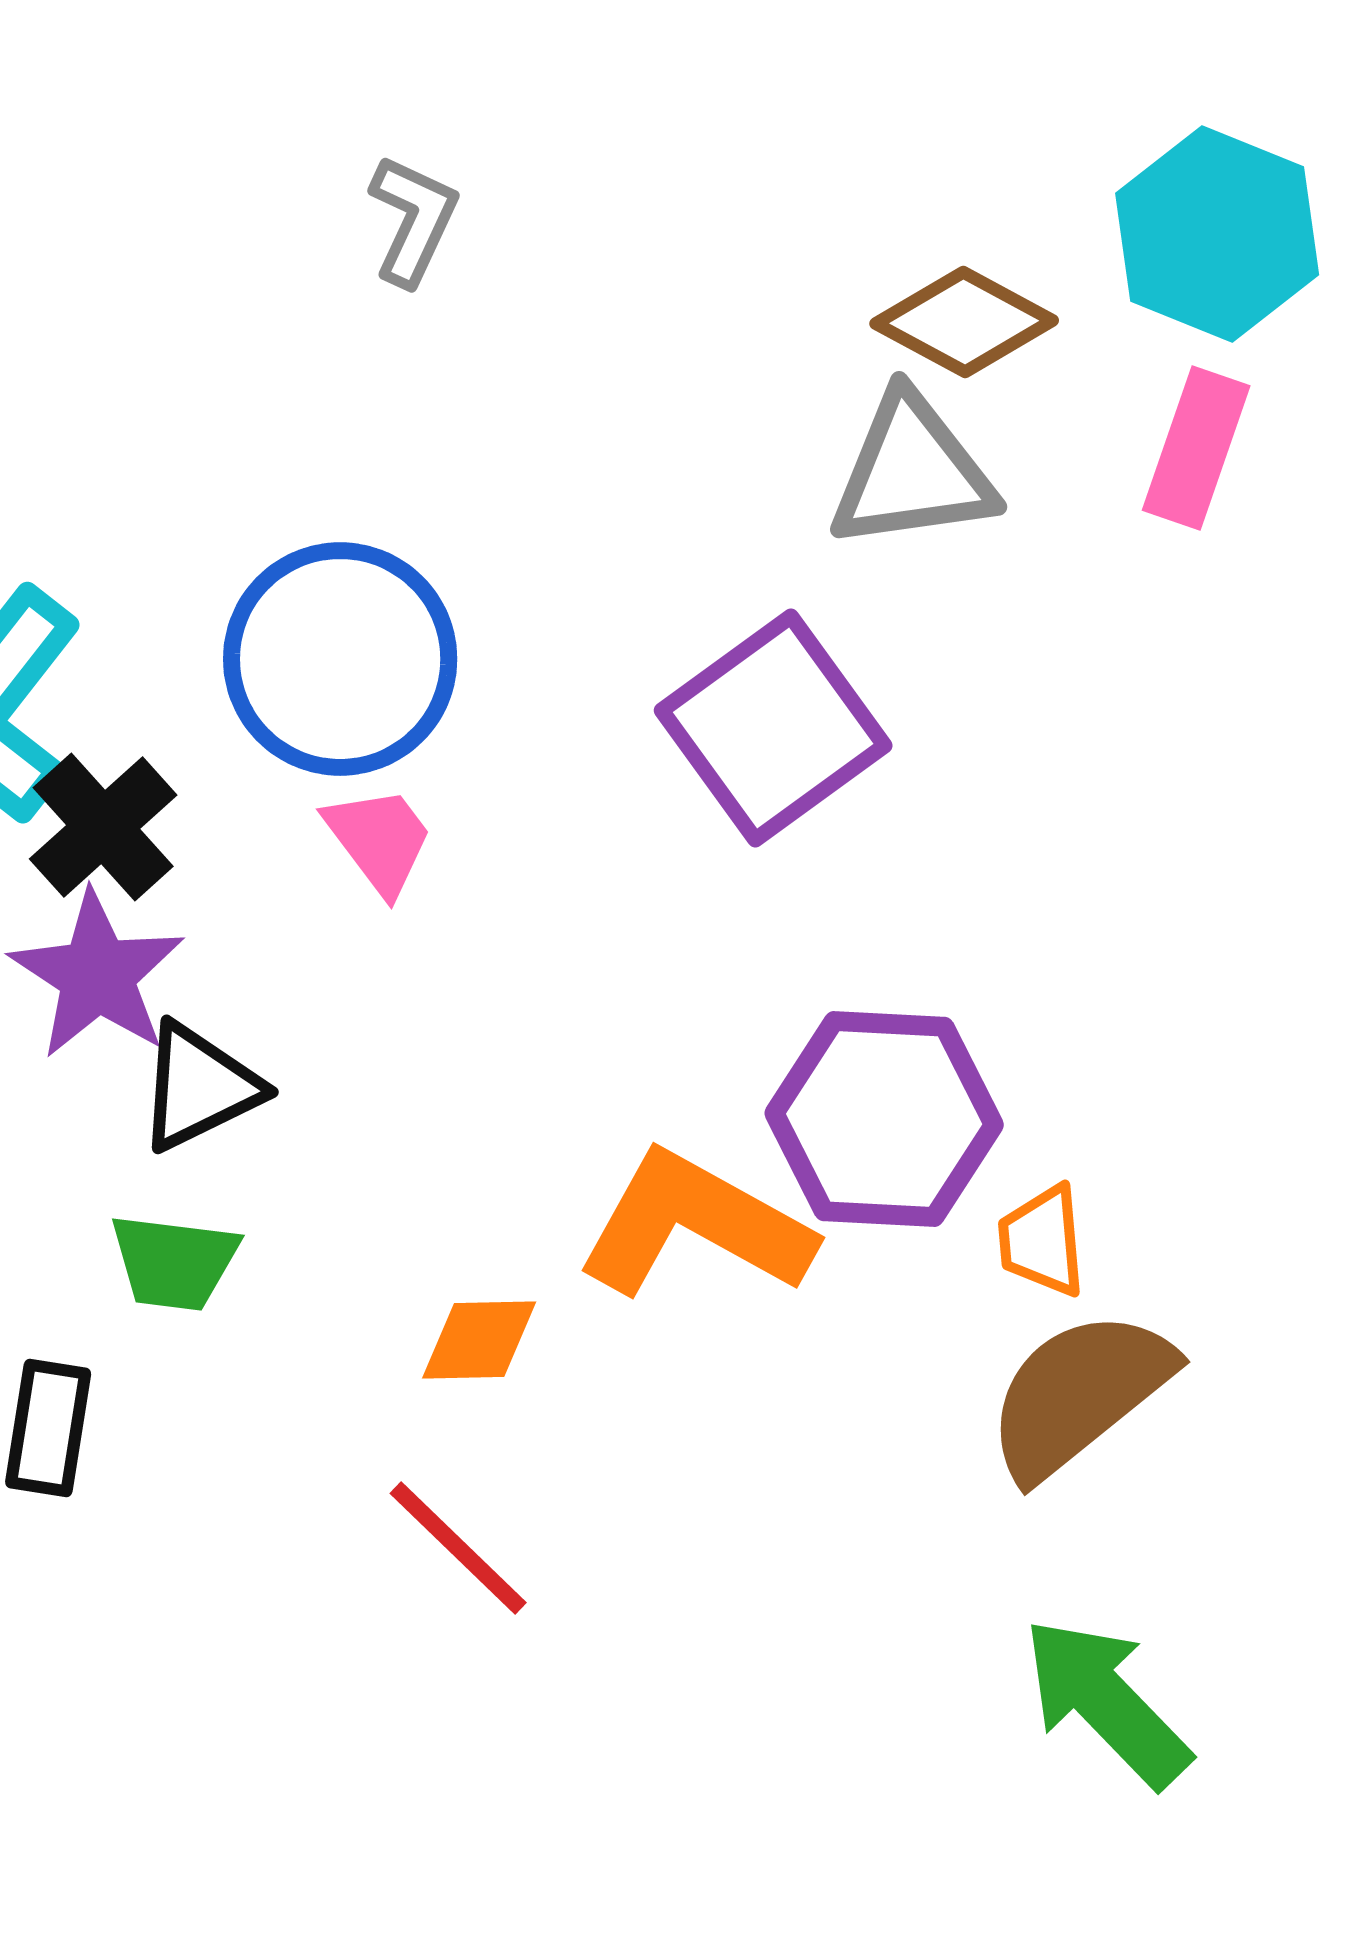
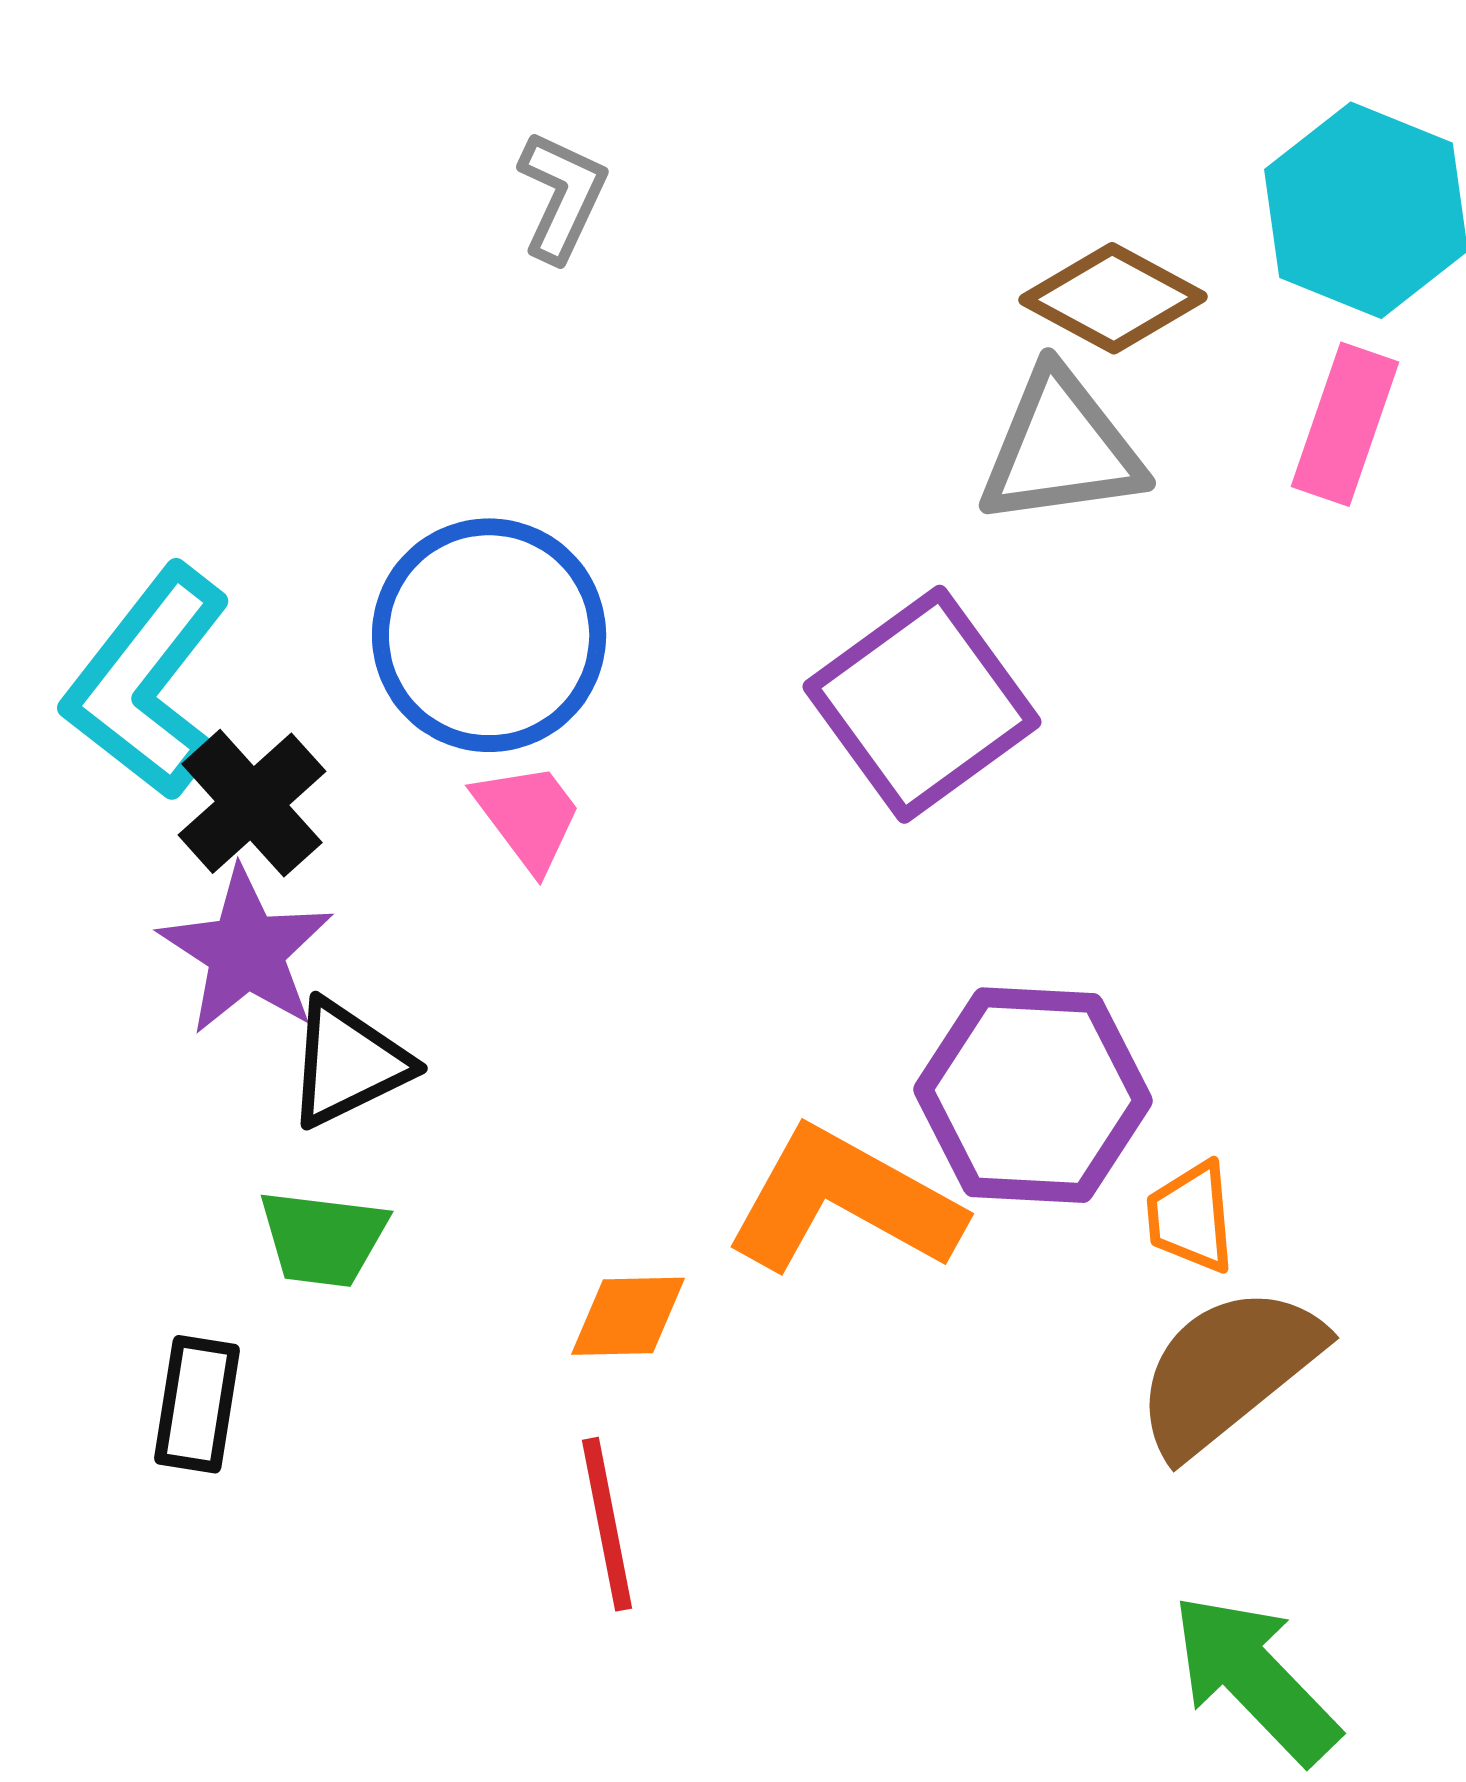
red line: (458, 1548) -> (607, 1524), turned 35

